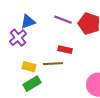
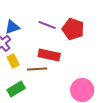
red rectangle: (65, 50) -> (49, 55), size x1.5
yellow rectangle: (29, 67) -> (13, 61), moved, turned 48

